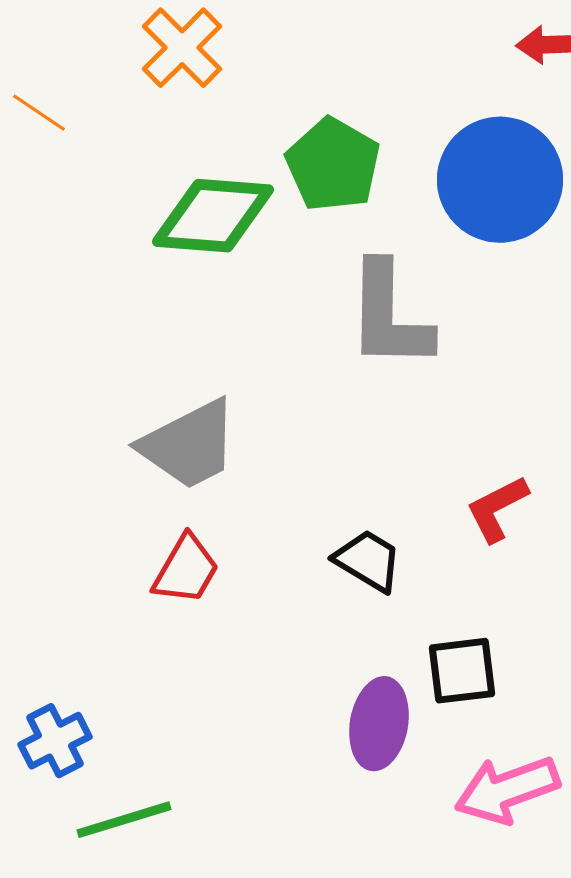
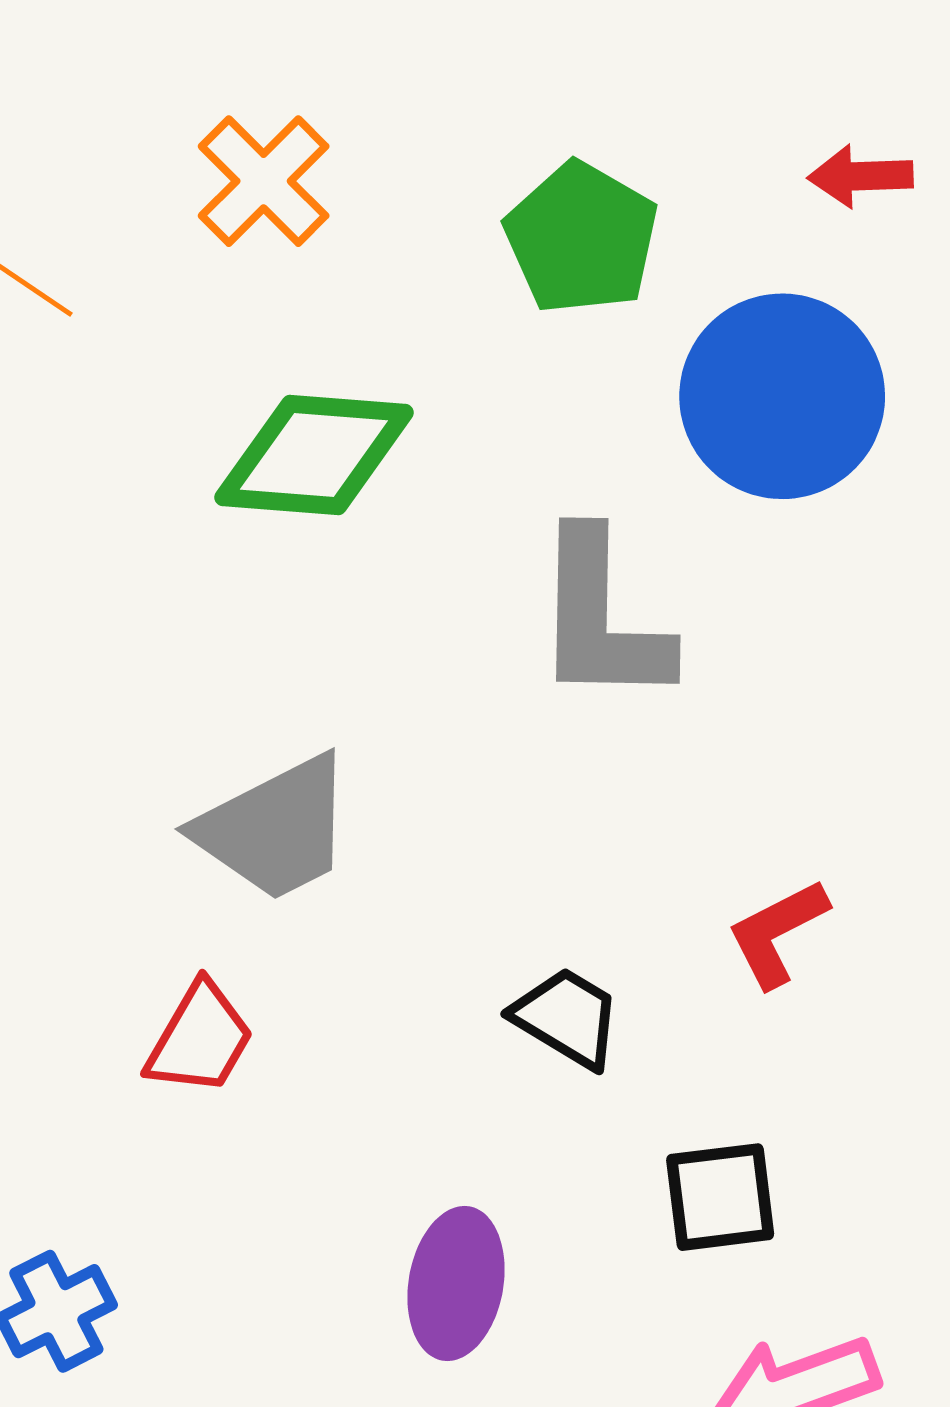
green pentagon: (333, 165) -> (582, 238), moved
red trapezoid: (186, 570) -> (200, 1039), moved
purple ellipse: (379, 724) -> (456, 1284), moved

